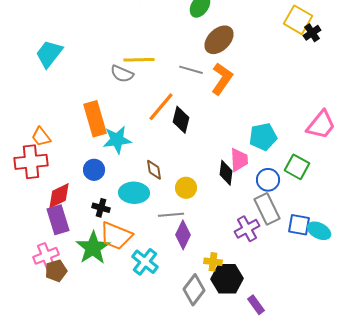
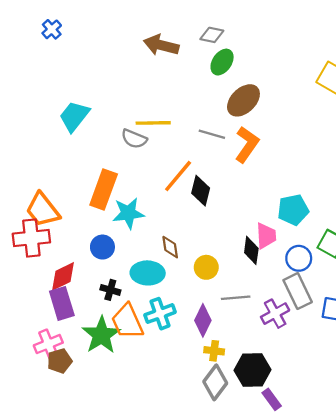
cyan trapezoid: (49, 54) -> (74, 116), moved
orange rectangle: (95, 119) -> (104, 190), turned 36
orange trapezoid: (41, 137) -> (43, 210), size x1.6
gray line: (171, 215) -> (236, 298), moved
orange trapezoid: (116, 236) -> (127, 321), turned 44
cyan cross: (145, 262) -> (160, 314), moved, turned 32
yellow cross: (213, 262) -> (214, 351), moved
purple rectangle: (256, 305) -> (272, 399), moved

